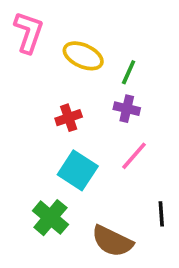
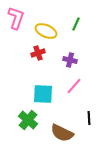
green line: (129, 72) -> (76, 24), moved
red cross: (69, 118) -> (38, 53), moved
cyan square: (78, 170) -> (43, 94), turned -30

